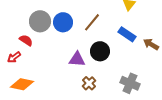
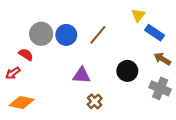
blue rectangle: (127, 34) -> (155, 33), moved
black circle: (100, 51) -> (127, 71), moved
gray cross: (130, 83) -> (160, 88), moved

